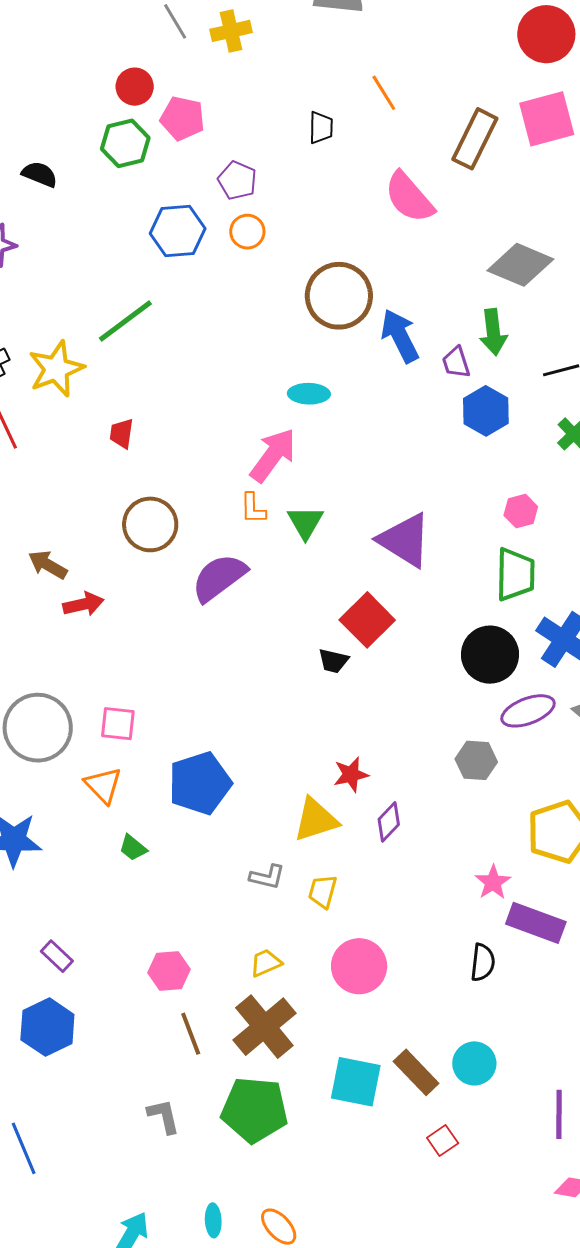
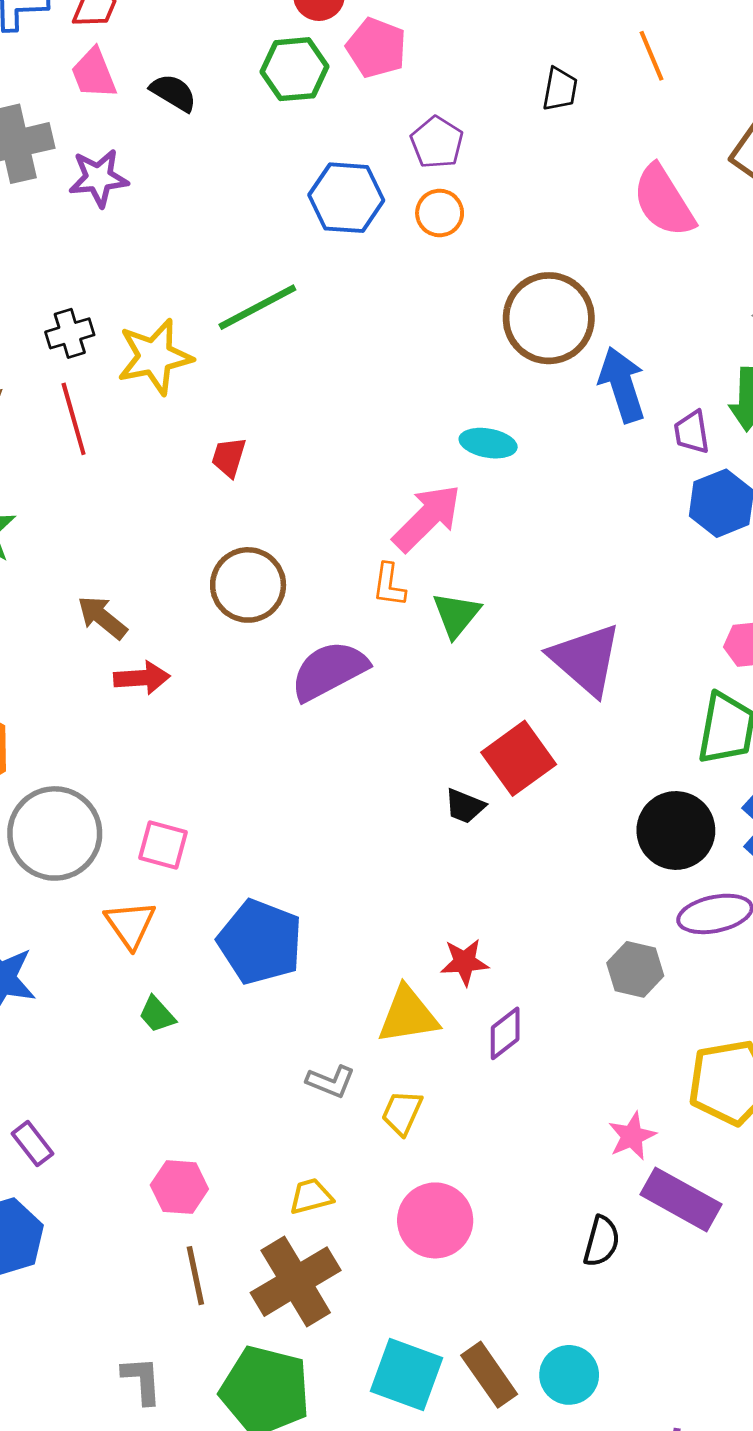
blue pentagon: (200, 783) -> (260, 942), turned 30

